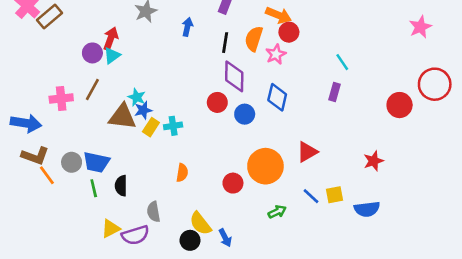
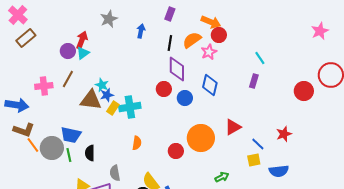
brown rectangle: (49, 17) -> (26, 38), moved
orange semicircle: (254, 39) -> (192, 40), turned 36
cyan cross: (173, 126) -> (130, 107), size x1.5
gray circle: (72, 162) -> (52, 148), moved, size x1.5
blue line: (311, 196) -> (258, 144), moved
green arrow: (277, 212) -> (222, 177), moved

